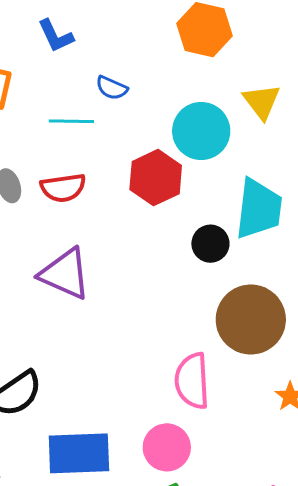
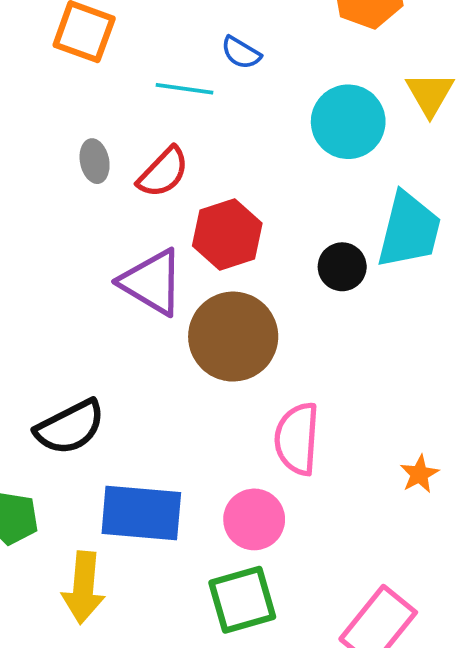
red hexagon: (156, 178) -> (227, 234), moved
red semicircle: (63, 188) -> (163, 172), turned -45
brown circle: (251, 319) -> (233, 337), moved

